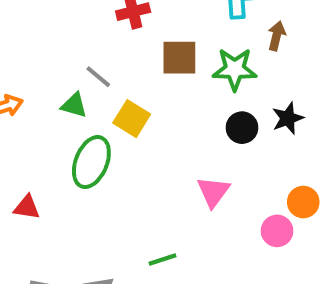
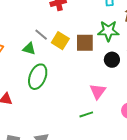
brown square: (179, 58) -> (85, 43), moved
yellow square: (132, 119) -> (60, 41), moved
green line: (162, 260) -> (86, 114), moved

